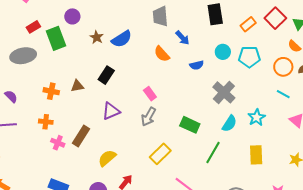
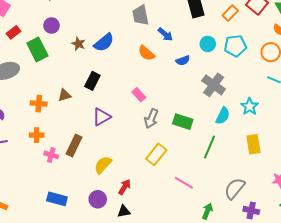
red rectangle: (33, 27) -> (14, 32), moved
gray arrow: (149, 117) -> (151, 118), moved

